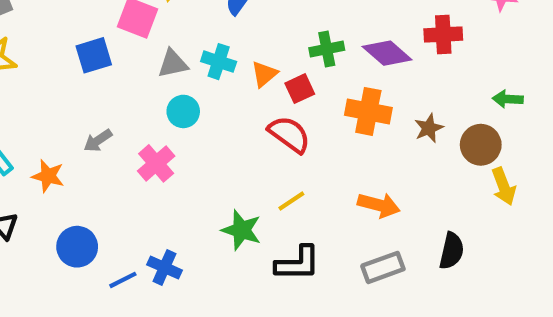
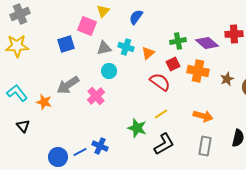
red square: (300, 89) -> (173, 64), moved
gray arrow: (98, 141) -> (68, 85), size x1.6
blue circle: (77, 247) -> (58, 157), moved
black L-shape: (298, 263) -> (164, 144), turned -30
gray rectangle: (383, 267) -> (205, 146), turned -60

